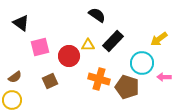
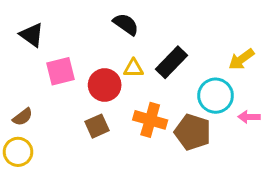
black semicircle: (97, 15) -> (126, 24), moved
brown square: (50, 81) -> (97, 126), moved

